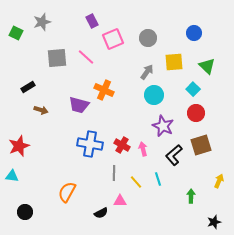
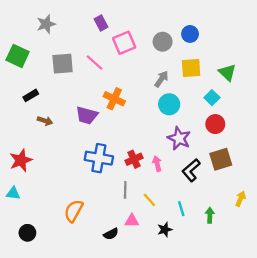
green square: (16, 33) -> (18, 56), moved, size x1.5
blue circle: (194, 33) -> (190, 34), moved
red cross: (122, 145) -> (134, 159), turned 35
cyan line: (158, 179) -> (181, 209), moved
black star: (214, 222) -> (165, 230), moved

